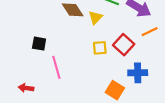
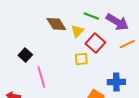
black square: (39, 44) -> (25, 55), turned 32
red square: (124, 45) -> (95, 43), moved

